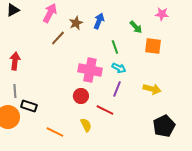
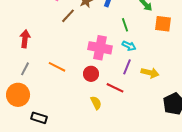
yellow arrow: (152, 89) -> (150, 73), moved
gray line: (15, 91) -> (25, 69), turned 32
black rectangle: (29, 106) -> (39, 118), moved
orange line: (55, 132) -> (57, 67), moved

